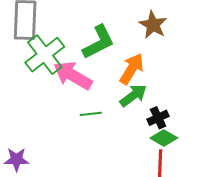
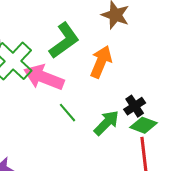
green arrow: (133, 95) -> (106, 123), moved
green line: (91, 114) -> (68, 113), turned 65

